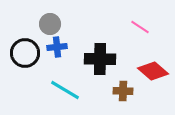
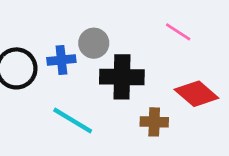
gray circle: (50, 24) -> (94, 43), moved

